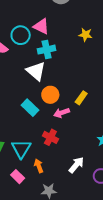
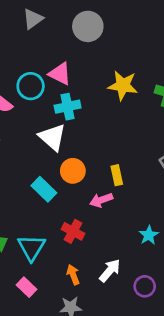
yellow star: (85, 35) -> (123, 85), size x1.5
yellow rectangle: (81, 98) -> (117, 175), turned -48
pink arrow: (62, 113) -> (101, 200), moved
orange arrow: (39, 166) -> (73, 275), moved

